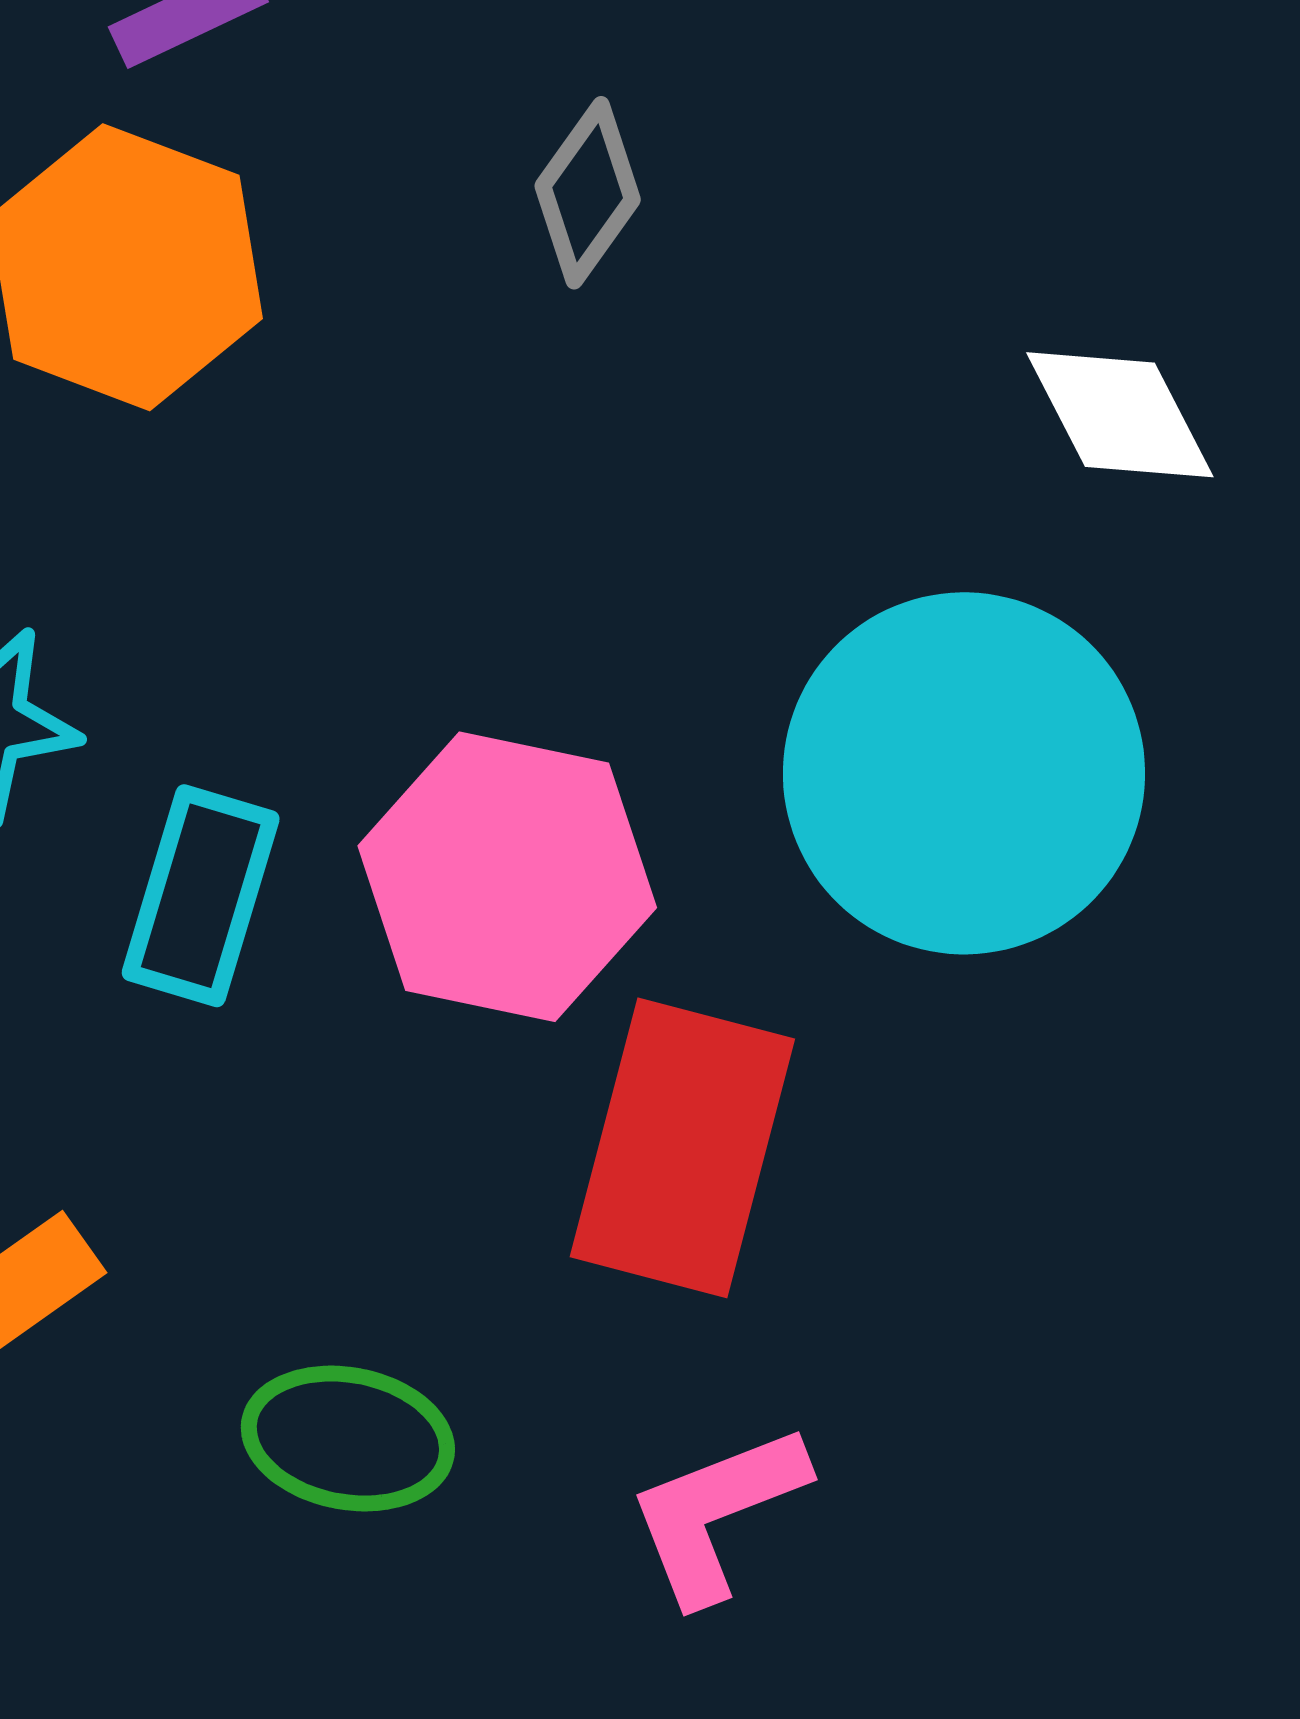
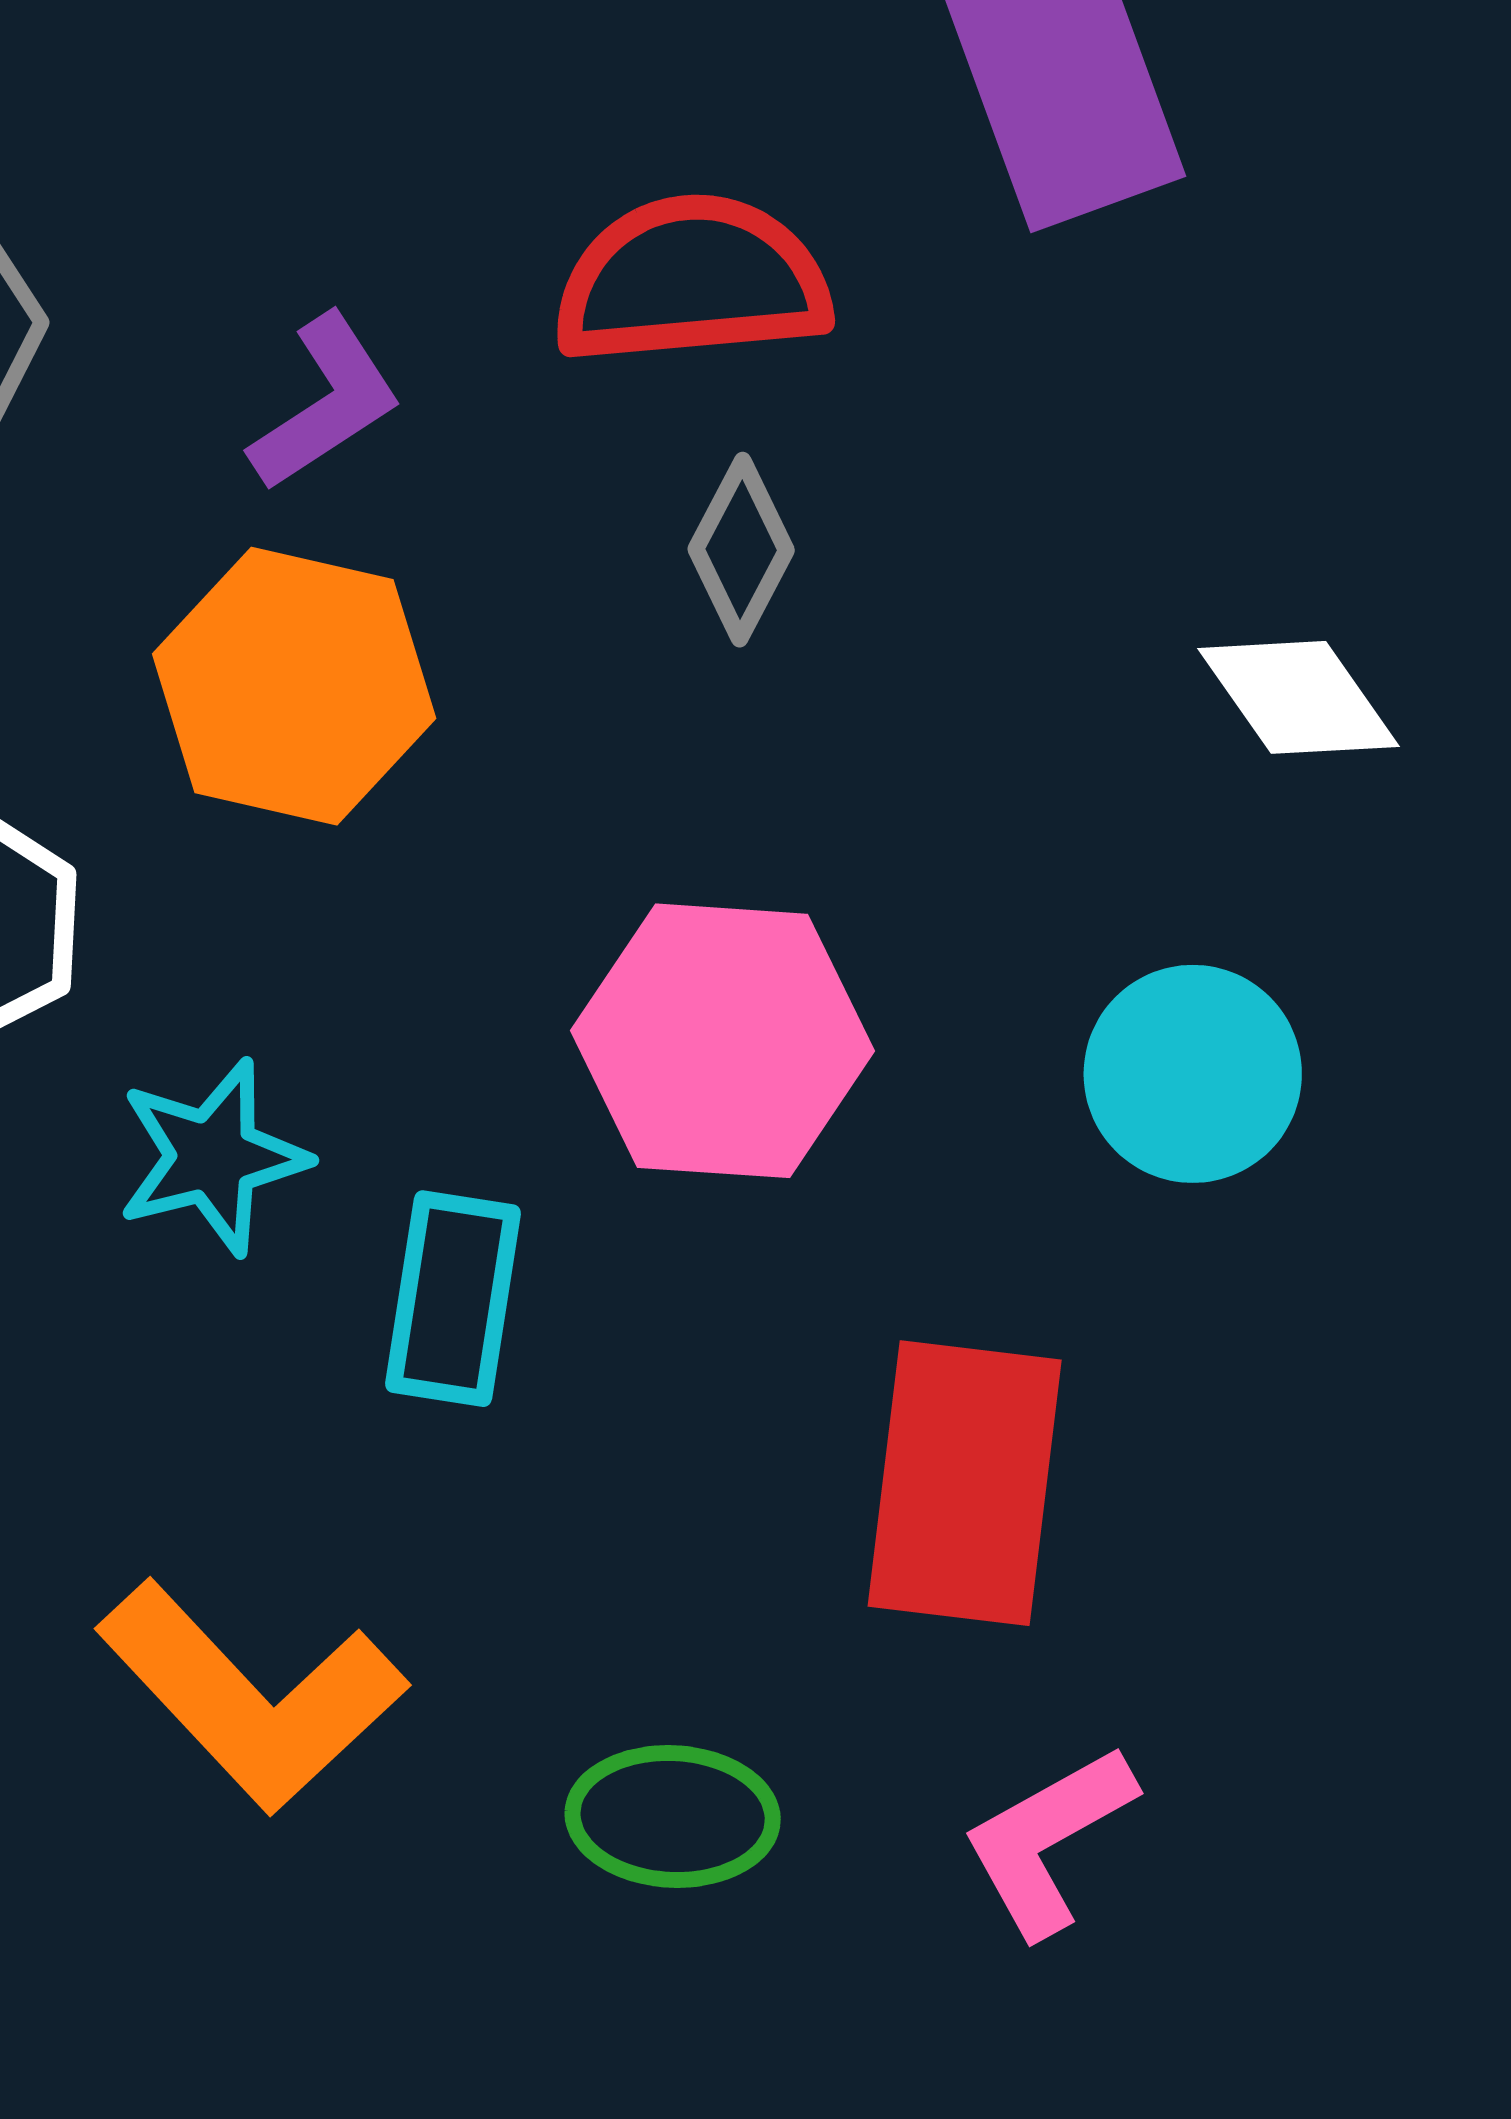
cyan circle: (964, 773) -> (1193, 1074), size x0.6
pink hexagon: (507, 877) -> (723, 1041), moved

